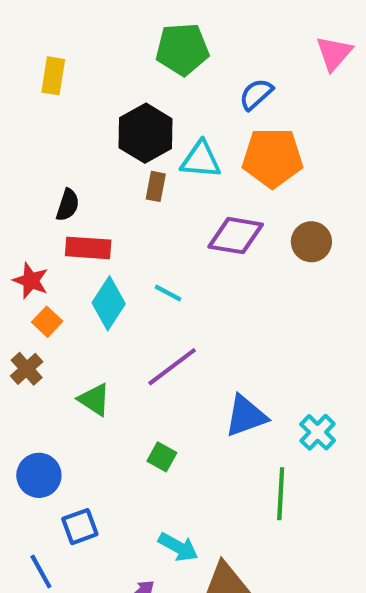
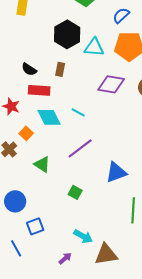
brown rectangle: (156, 186) -> (60, 69), moved
black semicircle: (68, 205) -> (29, 69), turned 105
cyan diamond: (109, 303) -> (49, 117), turned -60
orange square: (47, 322) -> (26, 133), moved

